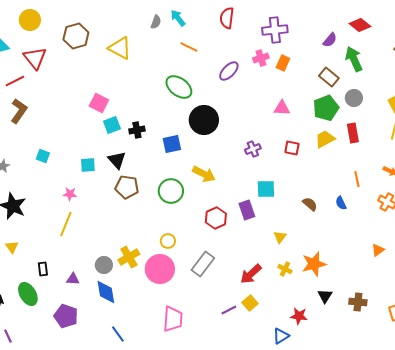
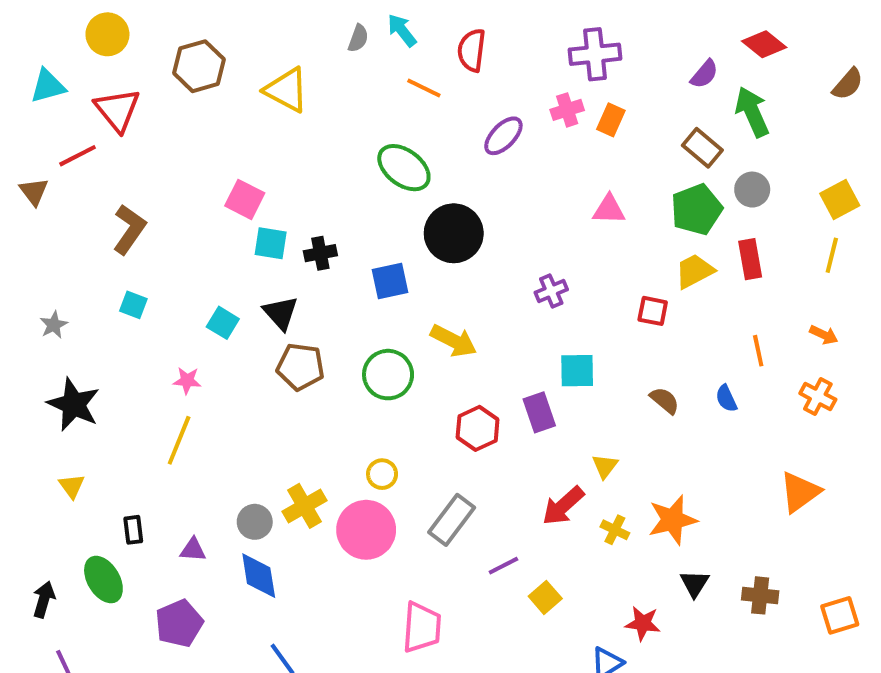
red semicircle: (227, 18) -> (472, 50), moved
brown L-shape: (19, 111) -> (129, 229), moved
cyan square: (112, 125) -> (271, 243), turned 30
red square: (292, 148) -> (653, 311), moved
cyan square: (88, 165) -> (223, 323), turned 35
orange triangle: (378, 250) -> (800, 492), size x1.6
red arrow: (251, 274) -> (563, 506), moved
purple line: (229, 310) -> (503, 566), moved
purple pentagon: (66, 316) -> (179, 623), turned 30
pink trapezoid: (173, 319) -> (422, 627), moved

